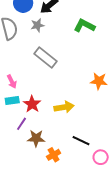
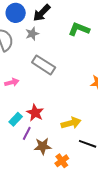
pink arrow: (12, 82) -> (12, 82), moved, turned -72
cyan rectangle: (12, 101) -> (16, 119), moved, turned -32
yellow arrow: (64, 107) -> (71, 123), moved

